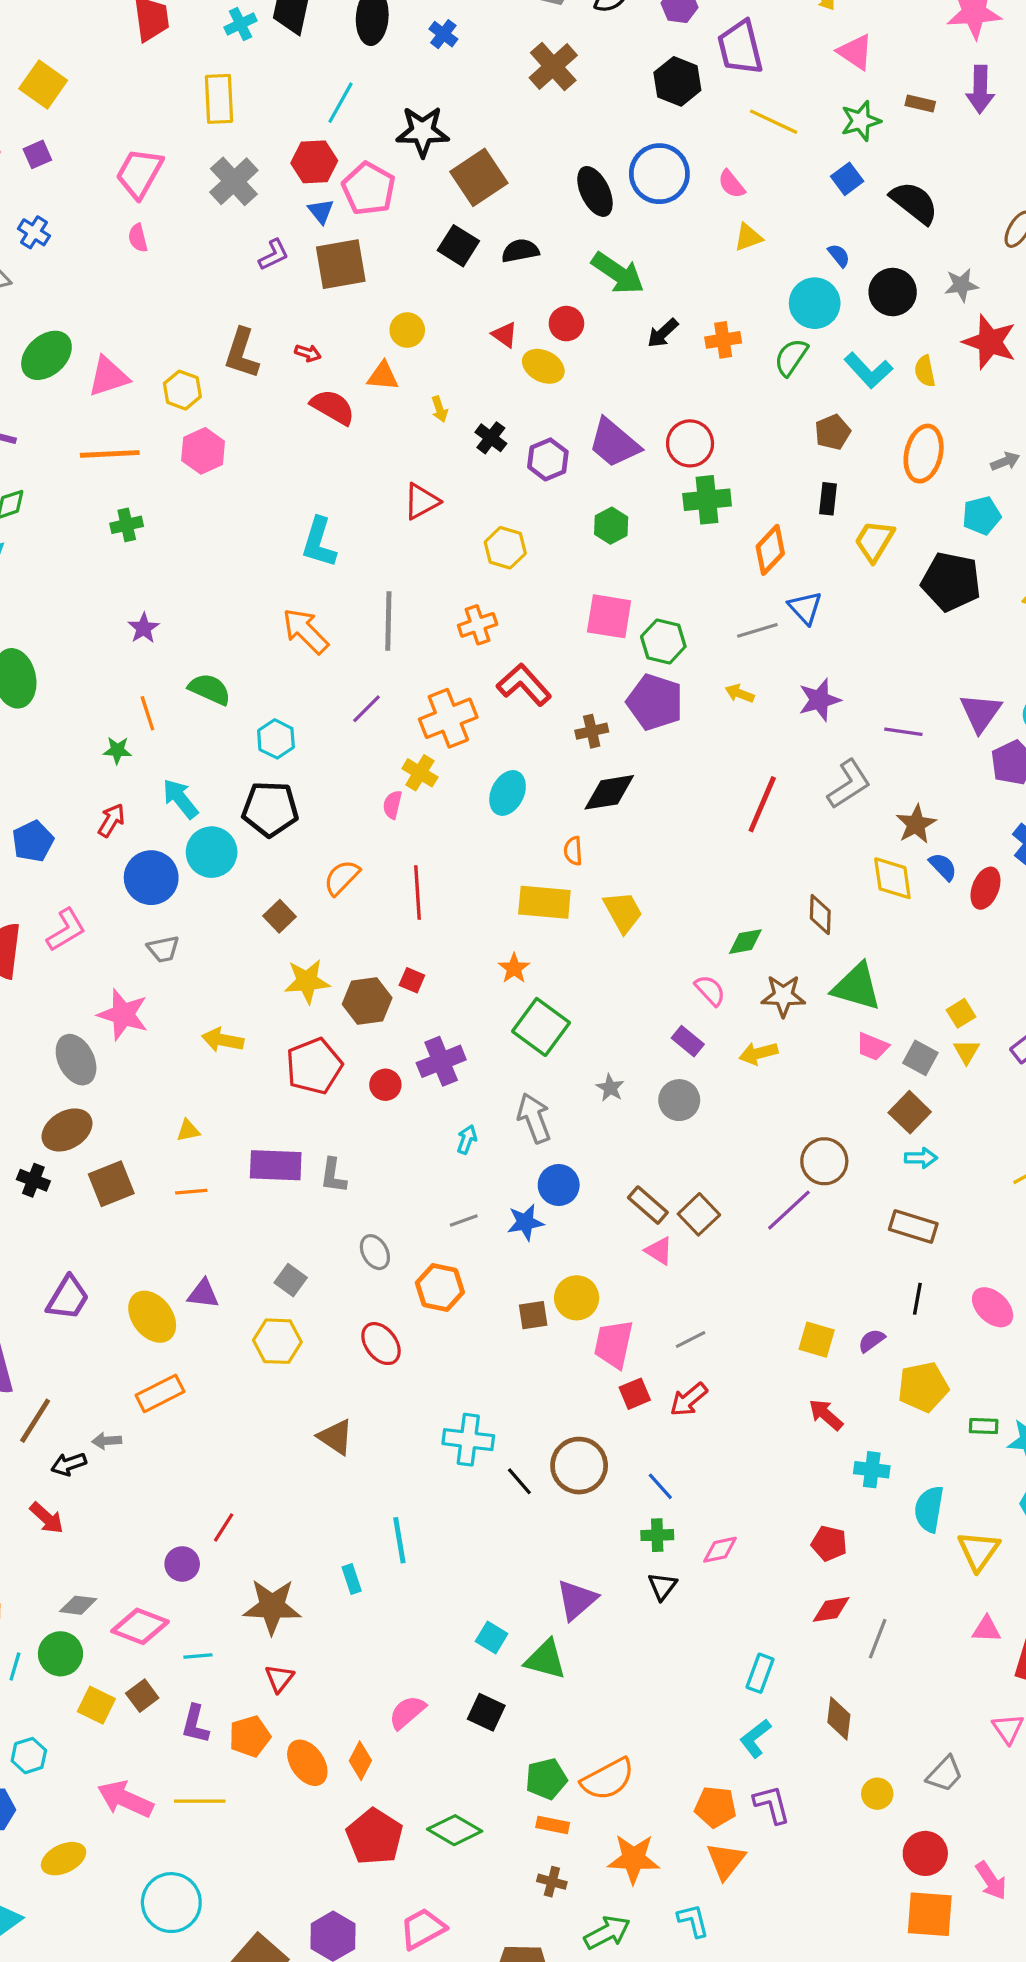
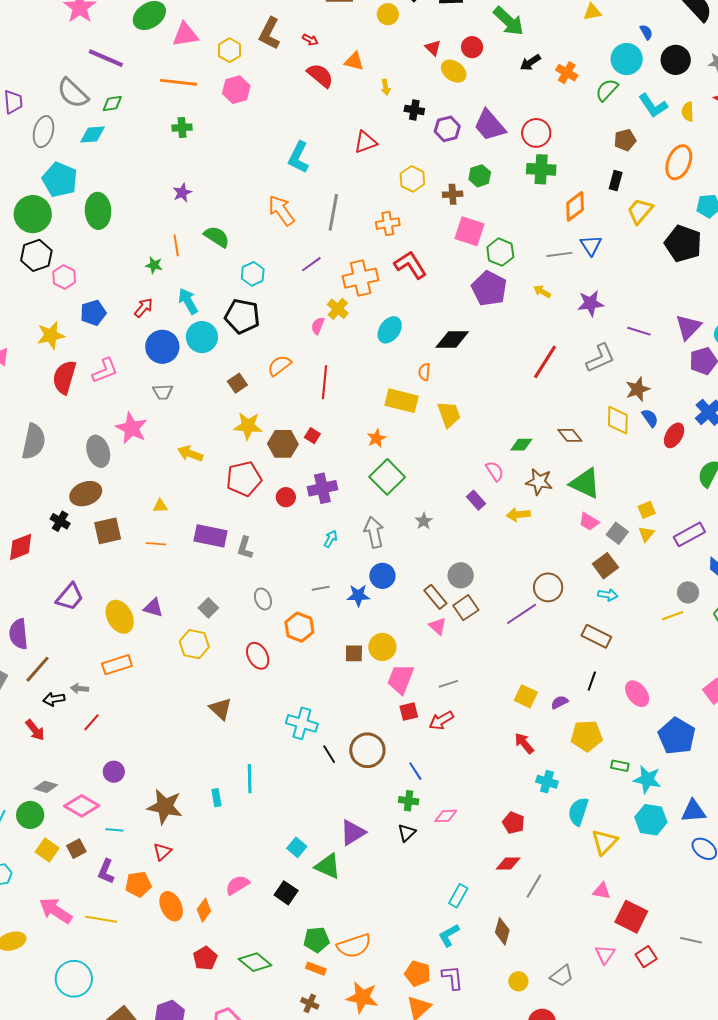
yellow circle: (407, 330) -> (388, 14), moved
orange cross: (723, 340) -> (567, 73), turned 30
black cross: (491, 438) -> (414, 110), turned -36
brown cross: (592, 731) -> (453, 194), moved
brown diamond: (820, 915) -> (570, 435), turned -50
gray circle: (679, 1100) -> (461, 575), moved
red line: (224, 1527) -> (92, 722), moved
red pentagon: (375, 1837) -> (205, 958), size x0.7

